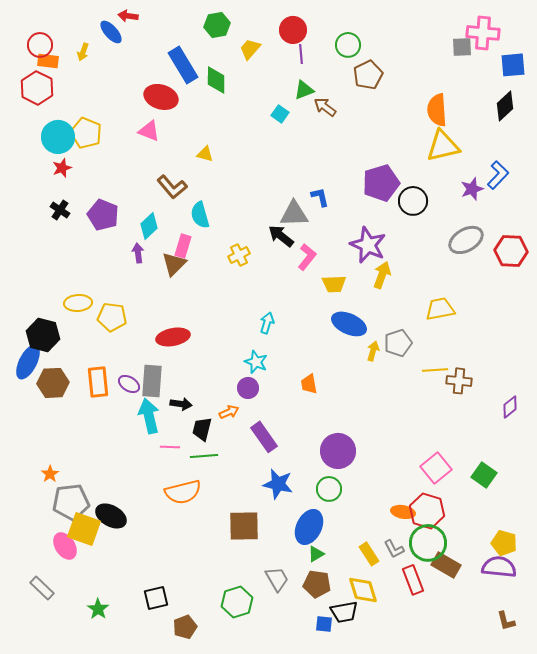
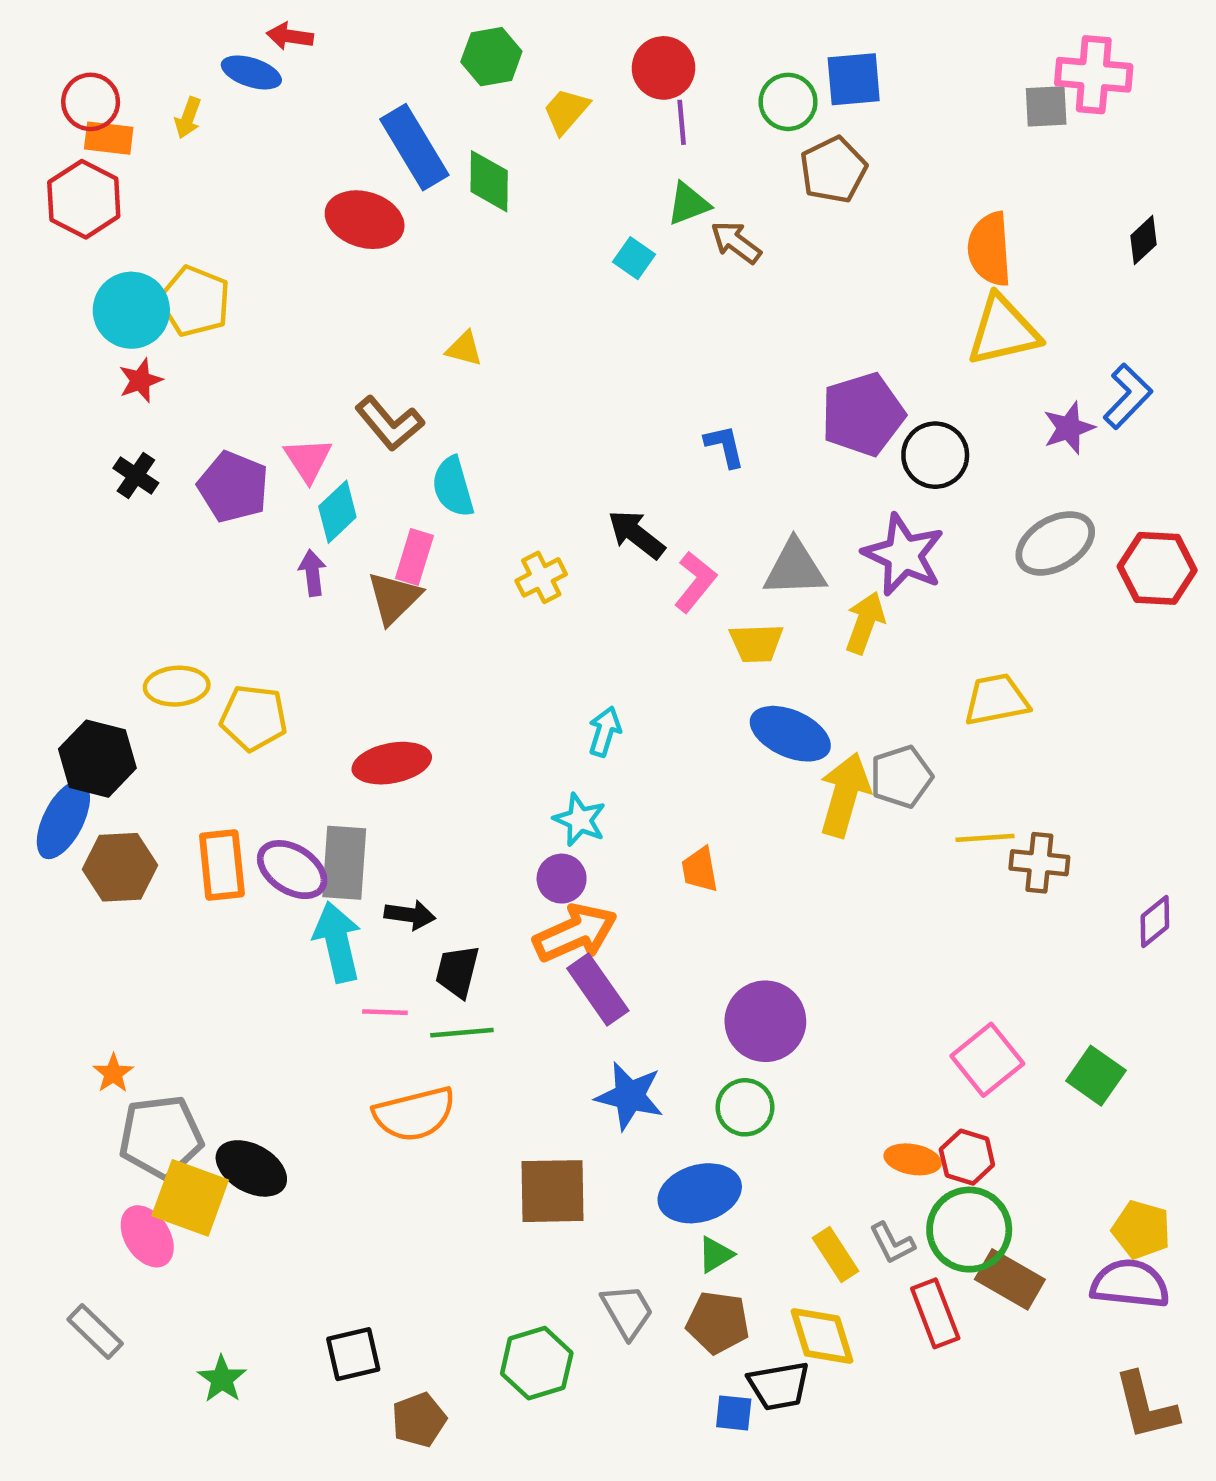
blue ellipse: (111, 32) -> (251, 72), turned -30
blue square: (513, 65) -> (854, 79), moved
black diamond: (505, 106) -> (1144, 240), size x0.7
pink triangle: (149, 131) -> (308, 460), moved, turned 35
gray triangle: (294, 214) -> (795, 568), moved
purple star: (368, 245) -> (904, 555), moved
yellow arrow: (373, 351) -> (845, 795), size x1.8
purple ellipse: (129, 384) -> (292, 870), size x1.4
orange arrow: (229, 412) -> (575, 933), moved, size x1.8
red hexagon: (427, 511) -> (967, 1157), size x0.7
blue ellipse: (309, 527) -> (700, 1193), turned 48
brown L-shape: (506, 621) -> (1146, 1406), size x1.6

